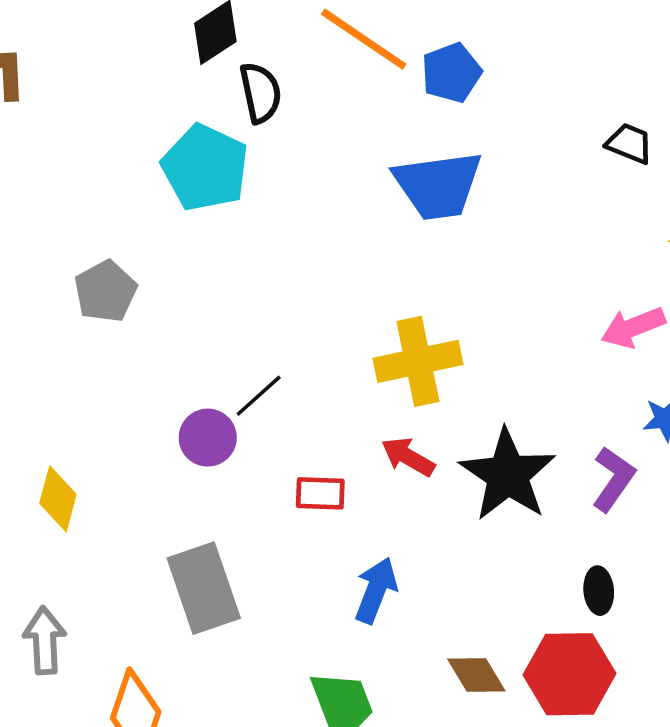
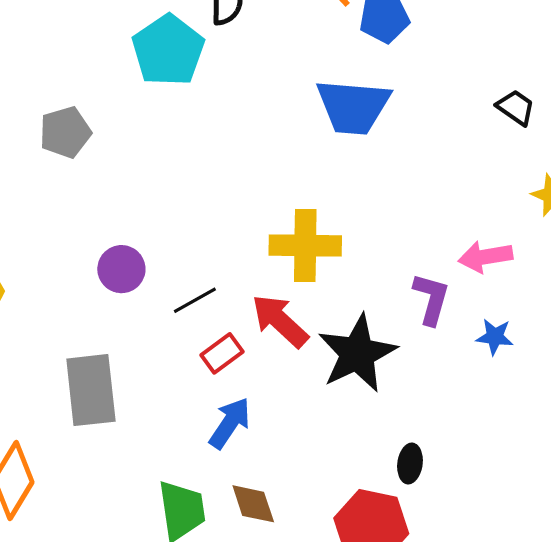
black line: (259, 396) -> (195, 300), moved
red arrow: (408, 457) -> (280, 321), size x1.4
purple L-shape: (613, 479) -> (431, 299), moved, turned -32
red rectangle: (320, 493) -> (222, 353), moved, turned -51
brown diamond: (476, 675) -> (253, 504), moved

